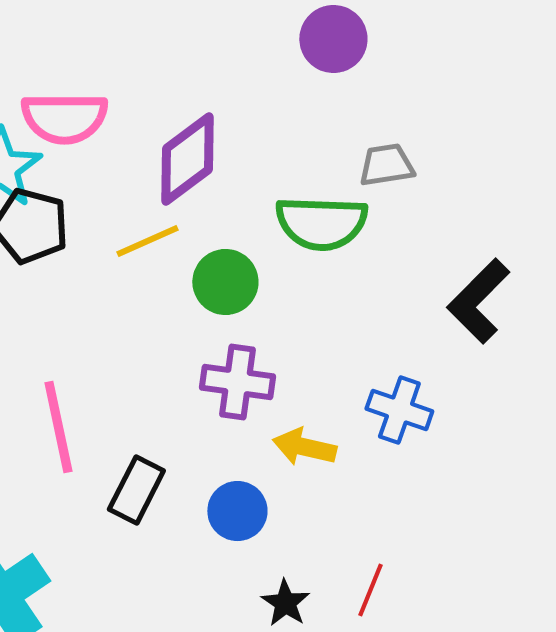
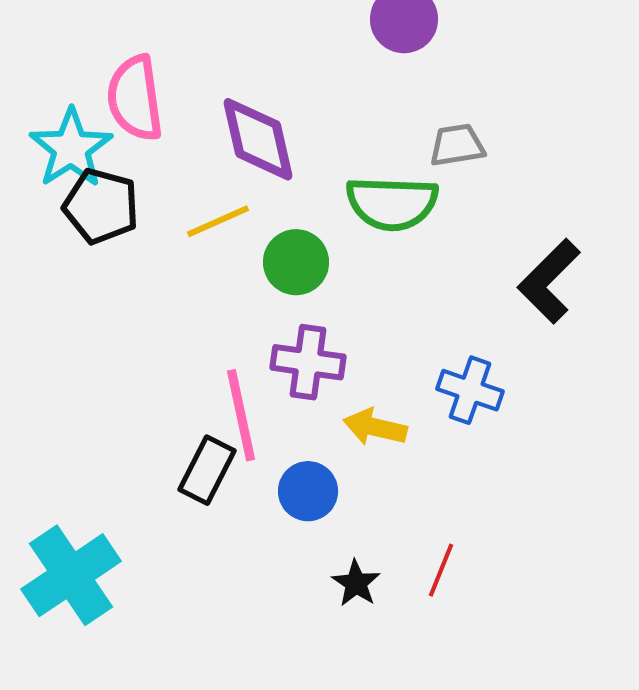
pink semicircle: (64, 118) -> (135, 98), turned 82
purple diamond: (187, 159) -> (258, 139), turned -66
pink line: (58, 427) -> (241, 415), moved

